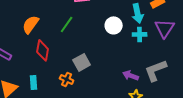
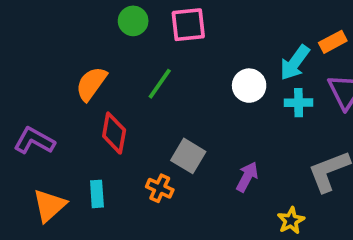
cyan arrow: (138, 13) -> (295, 63), turned 48
gray square: (82, 62) -> (188, 156), turned -30
purple arrow: (131, 75) -> (247, 177), moved, turned 98

